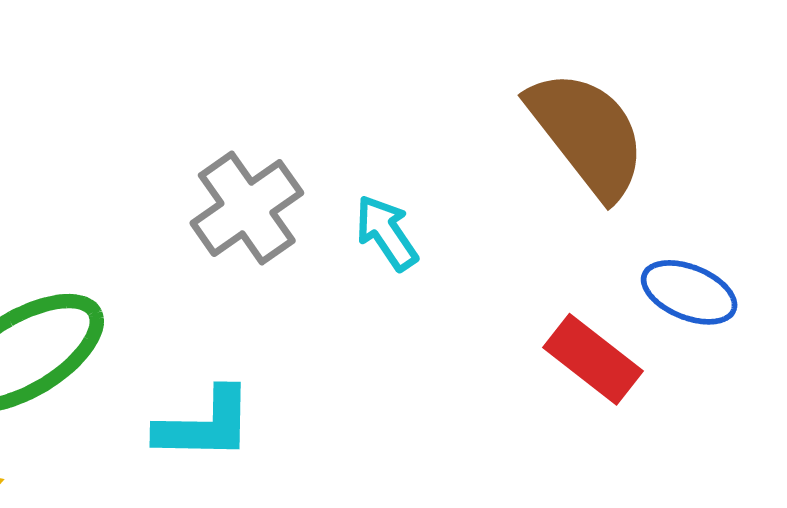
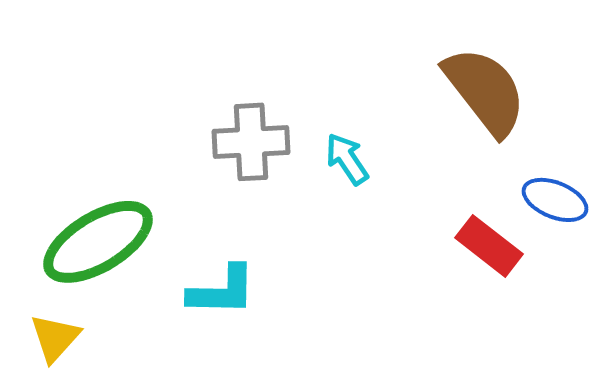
gray cross: (247, 208) -> (251, 142), turned 32

